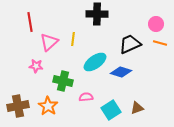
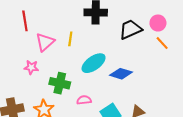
orange line: (160, 43) -> (162, 43), turned 32
black trapezoid: (130, 44) -> (130, 29), moved

